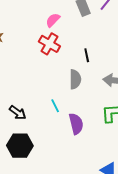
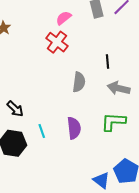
black line: (87, 55) -> (107, 61), moved
cyan line: (55, 106) -> (42, 131), moved

